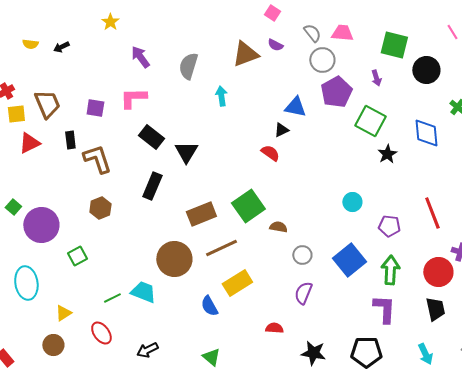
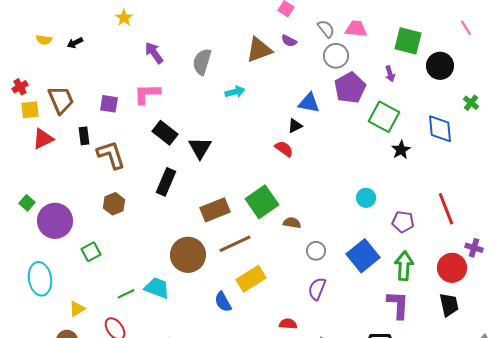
cyan arrow: (221, 96) -> (235, 92), turned 84

